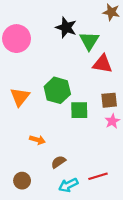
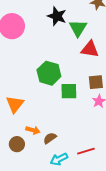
orange triangle: (20, 97) -> (15, 104), moved
orange arrow: (37, 140) -> (33, 130), moved
brown circle: (22, 181) -> (17, 144), moved

